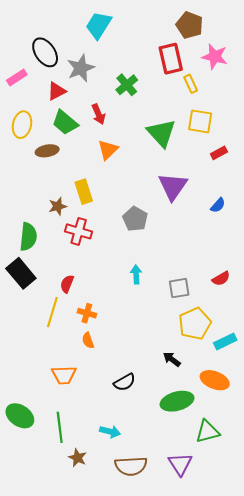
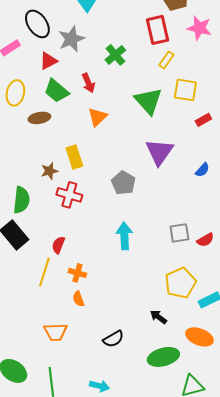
yellow rectangle: (191, 84) -> (166, 60), moved, turned 60
cyan arrow: (136, 274) -> (124, 236), size x1.5
gray square: (179, 288) -> (179, 233), moved

